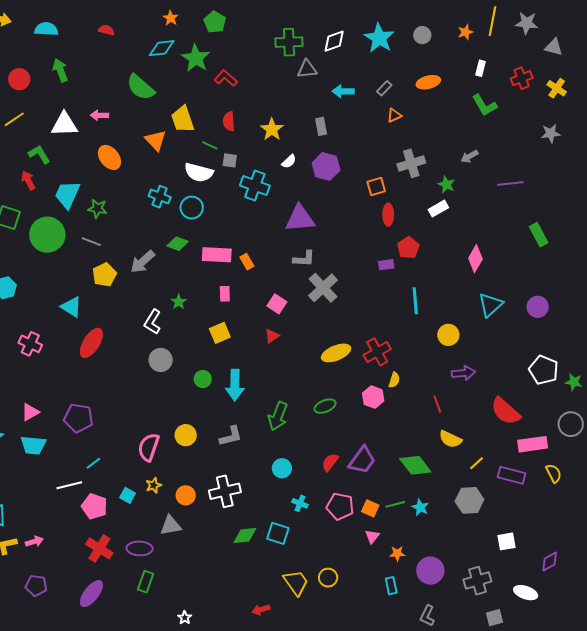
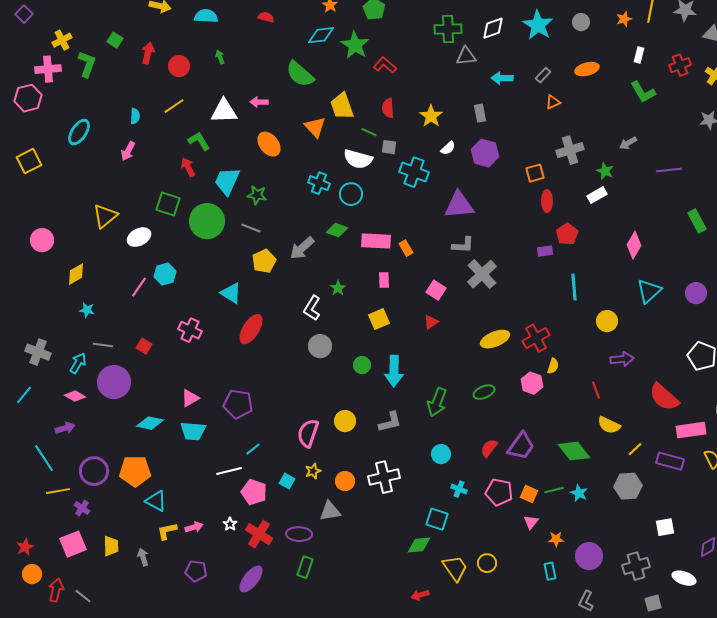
green arrow: (60, 70) -> (220, 57), size x0.6
green diamond: (245, 535) -> (419, 545), moved
white star: (185, 618) -> (230, 524), moved

